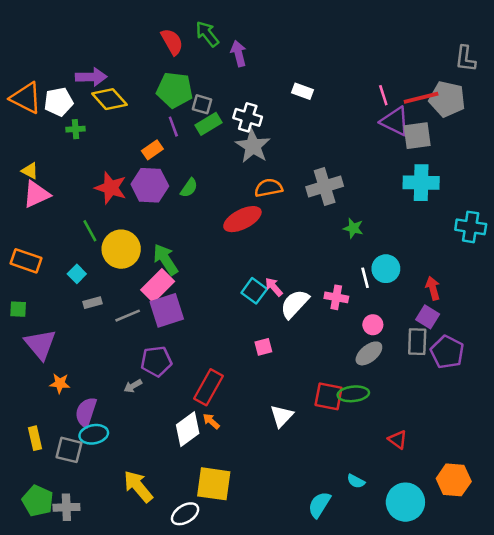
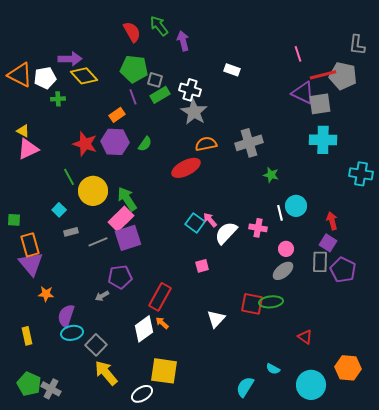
pink line: (383, 95) -> (298, 54), moved
orange rectangle: (26, 261) -> (30, 245), moved, turned 55
green square: (18, 309) -> (14, 220), moved
gray square: (69, 450) -> (96, 345), moved, turned 30
gray cross: (66, 507) -> (51, 389), turned 30

